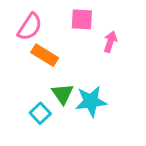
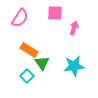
orange rectangle: (45, 55) -> (29, 50), moved
cyan star: (91, 101) -> (74, 66), moved

